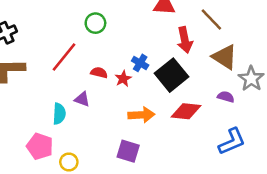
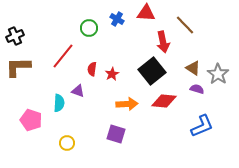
brown triangle: (225, 57) -> (193, 68), moved, size x0.7
blue cross: (140, 63) -> (117, 19), moved
red semicircle: (99, 73) -> (92, 69), turned -96
pink pentagon: (40, 146) -> (31, 120), moved

